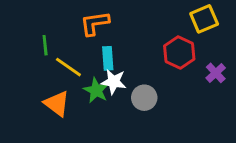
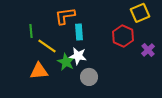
cyan rectangle: (108, 58) -> (79, 32), moved
gray circle: (144, 98) -> (89, 77), moved
orange triangle: (57, 104) -> (39, 71), turned -42

